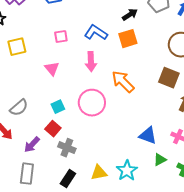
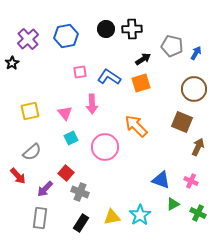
pink square: (61, 37) -> (80, 72), moved
yellow square: (17, 47) -> (30, 111), moved
pink arrow: (91, 62) -> (92, 104), moved
cyan square: (58, 107) -> (71, 138), moved

